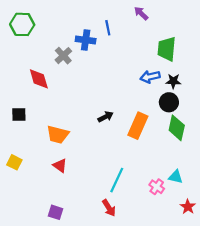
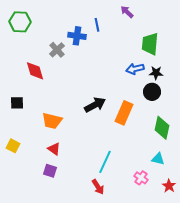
black arrow: (106, 117) -> (95, 105), size x1.5
green diamond: (177, 128) -> (162, 128), moved
pink cross: (157, 187) -> (141, 178), moved
purple square: (56, 212) -> (50, 171), moved

